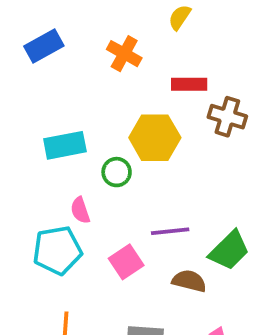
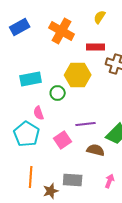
yellow semicircle: (180, 17) -> (100, 17), moved
orange cross: (124, 54) -> (62, 31), size x1.4
cyan pentagon: (57, 250) -> (27, 134), turned -30

